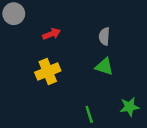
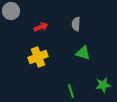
gray semicircle: (104, 36) -> (76, 24), moved

